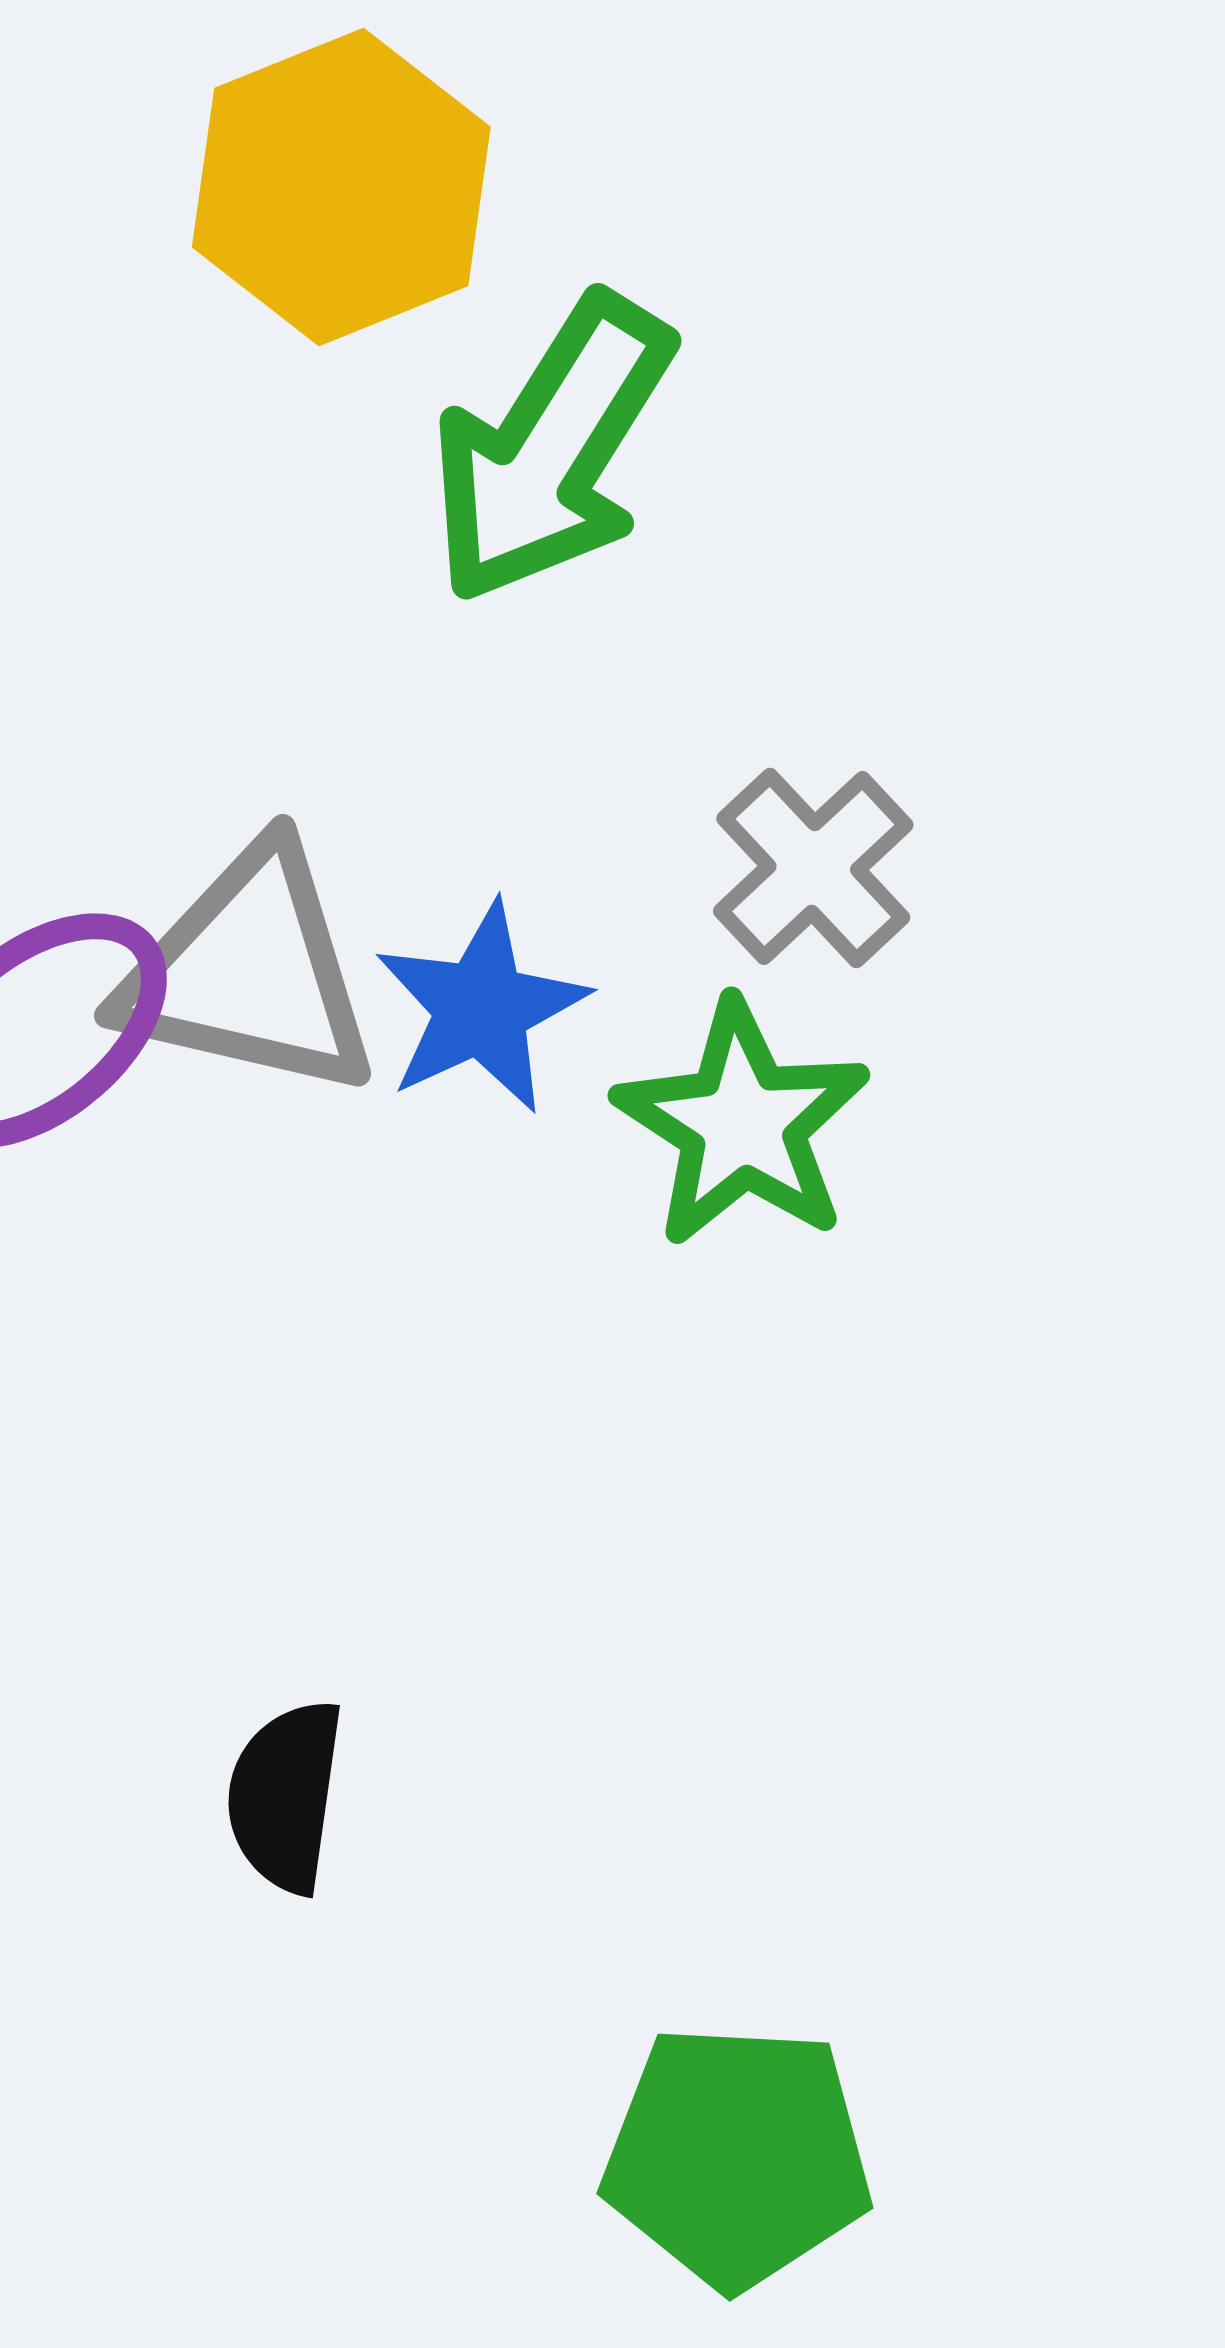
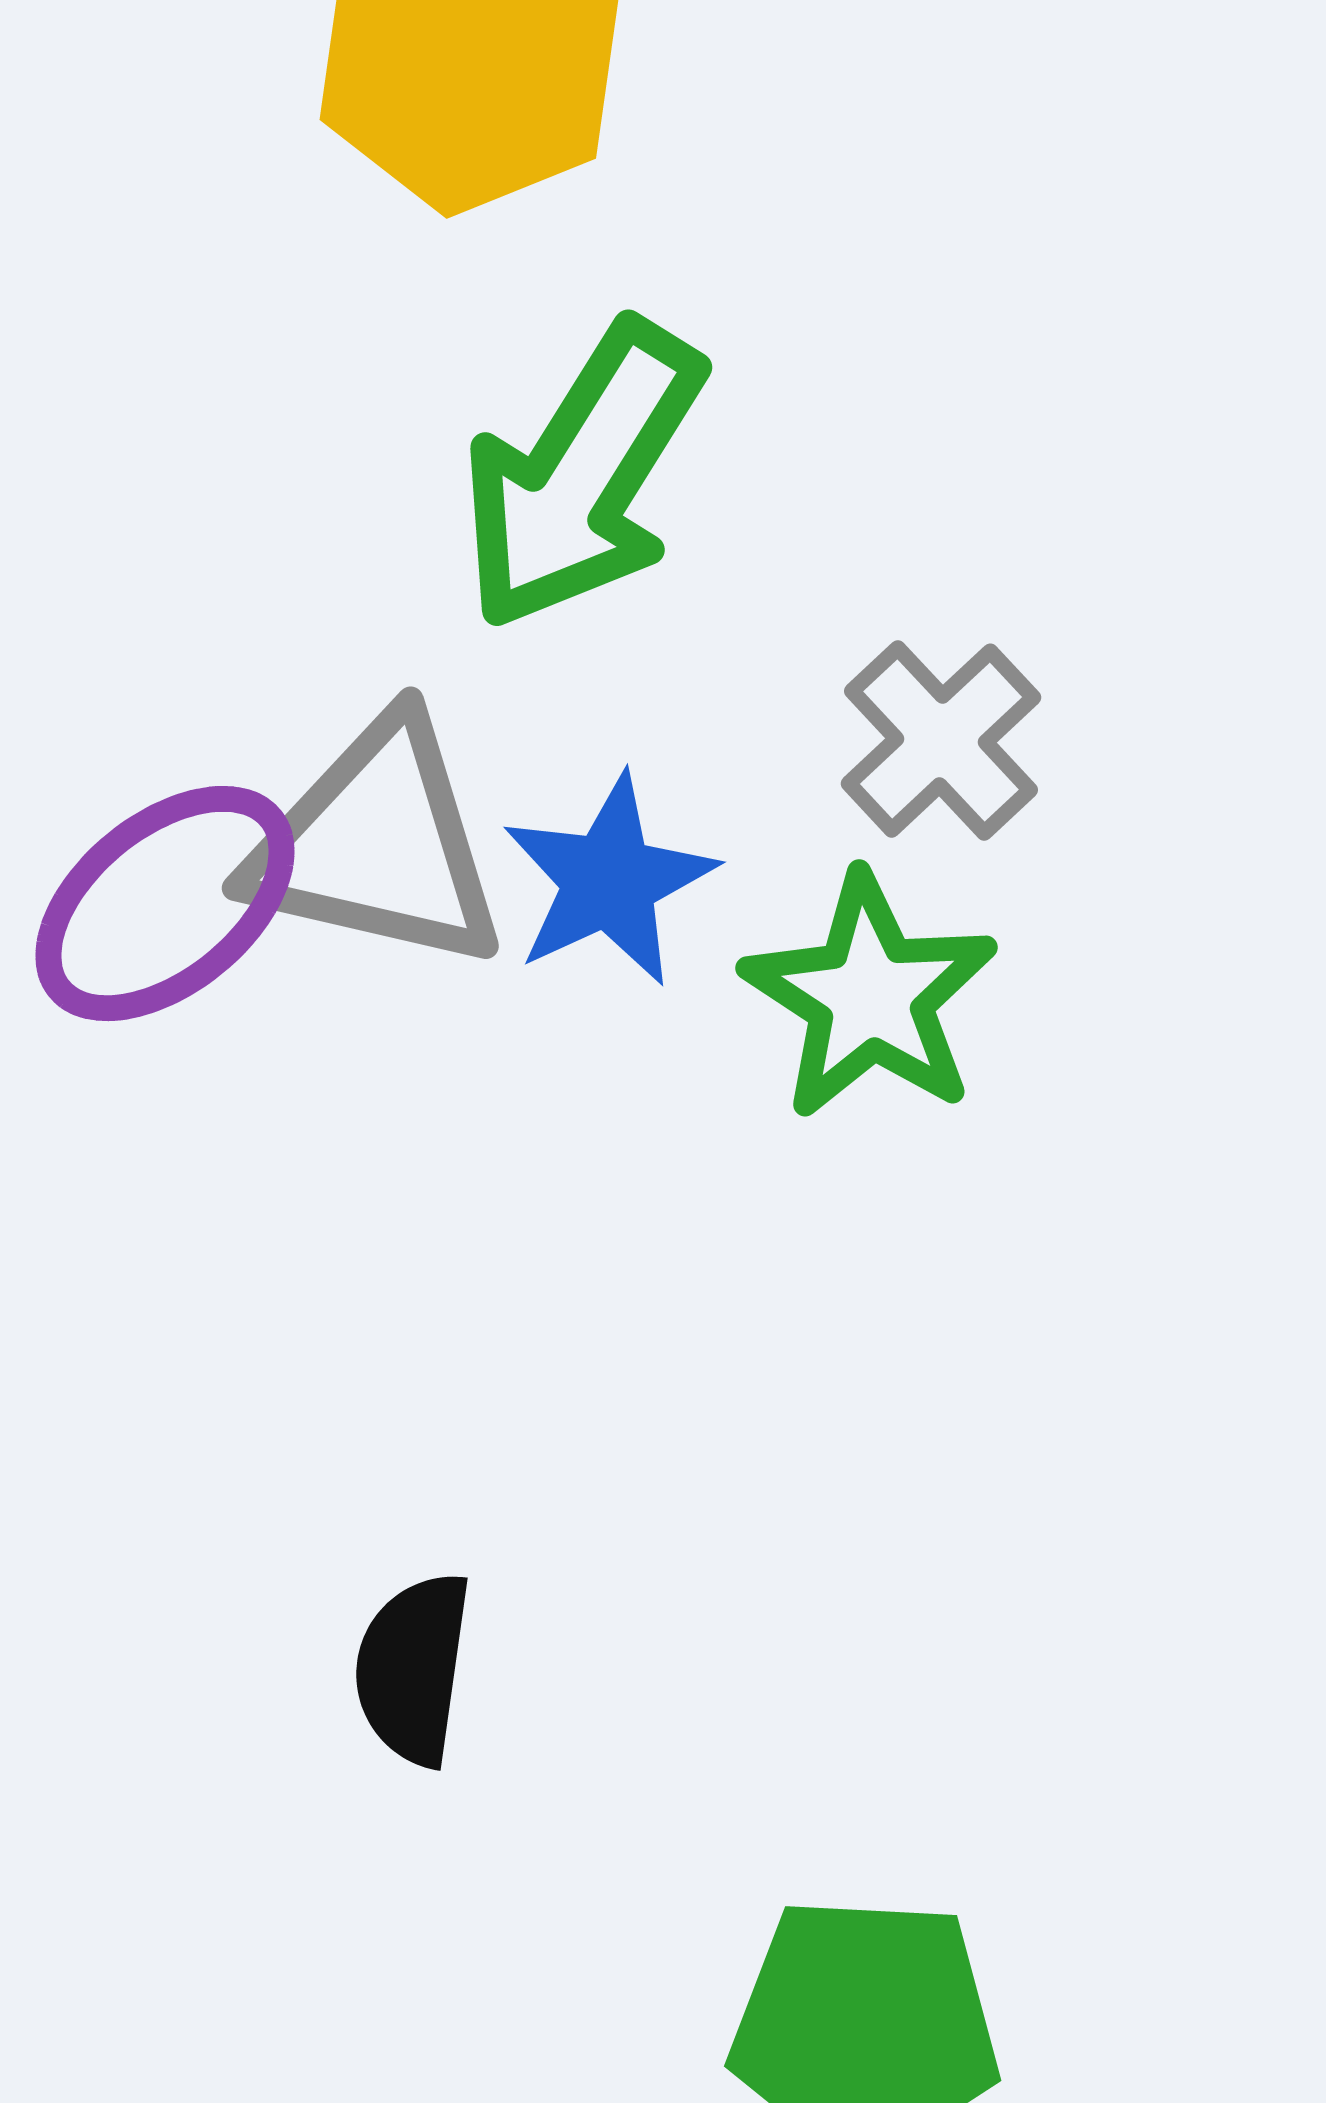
green arrow: (551, 449) -> (582, 476), moved

